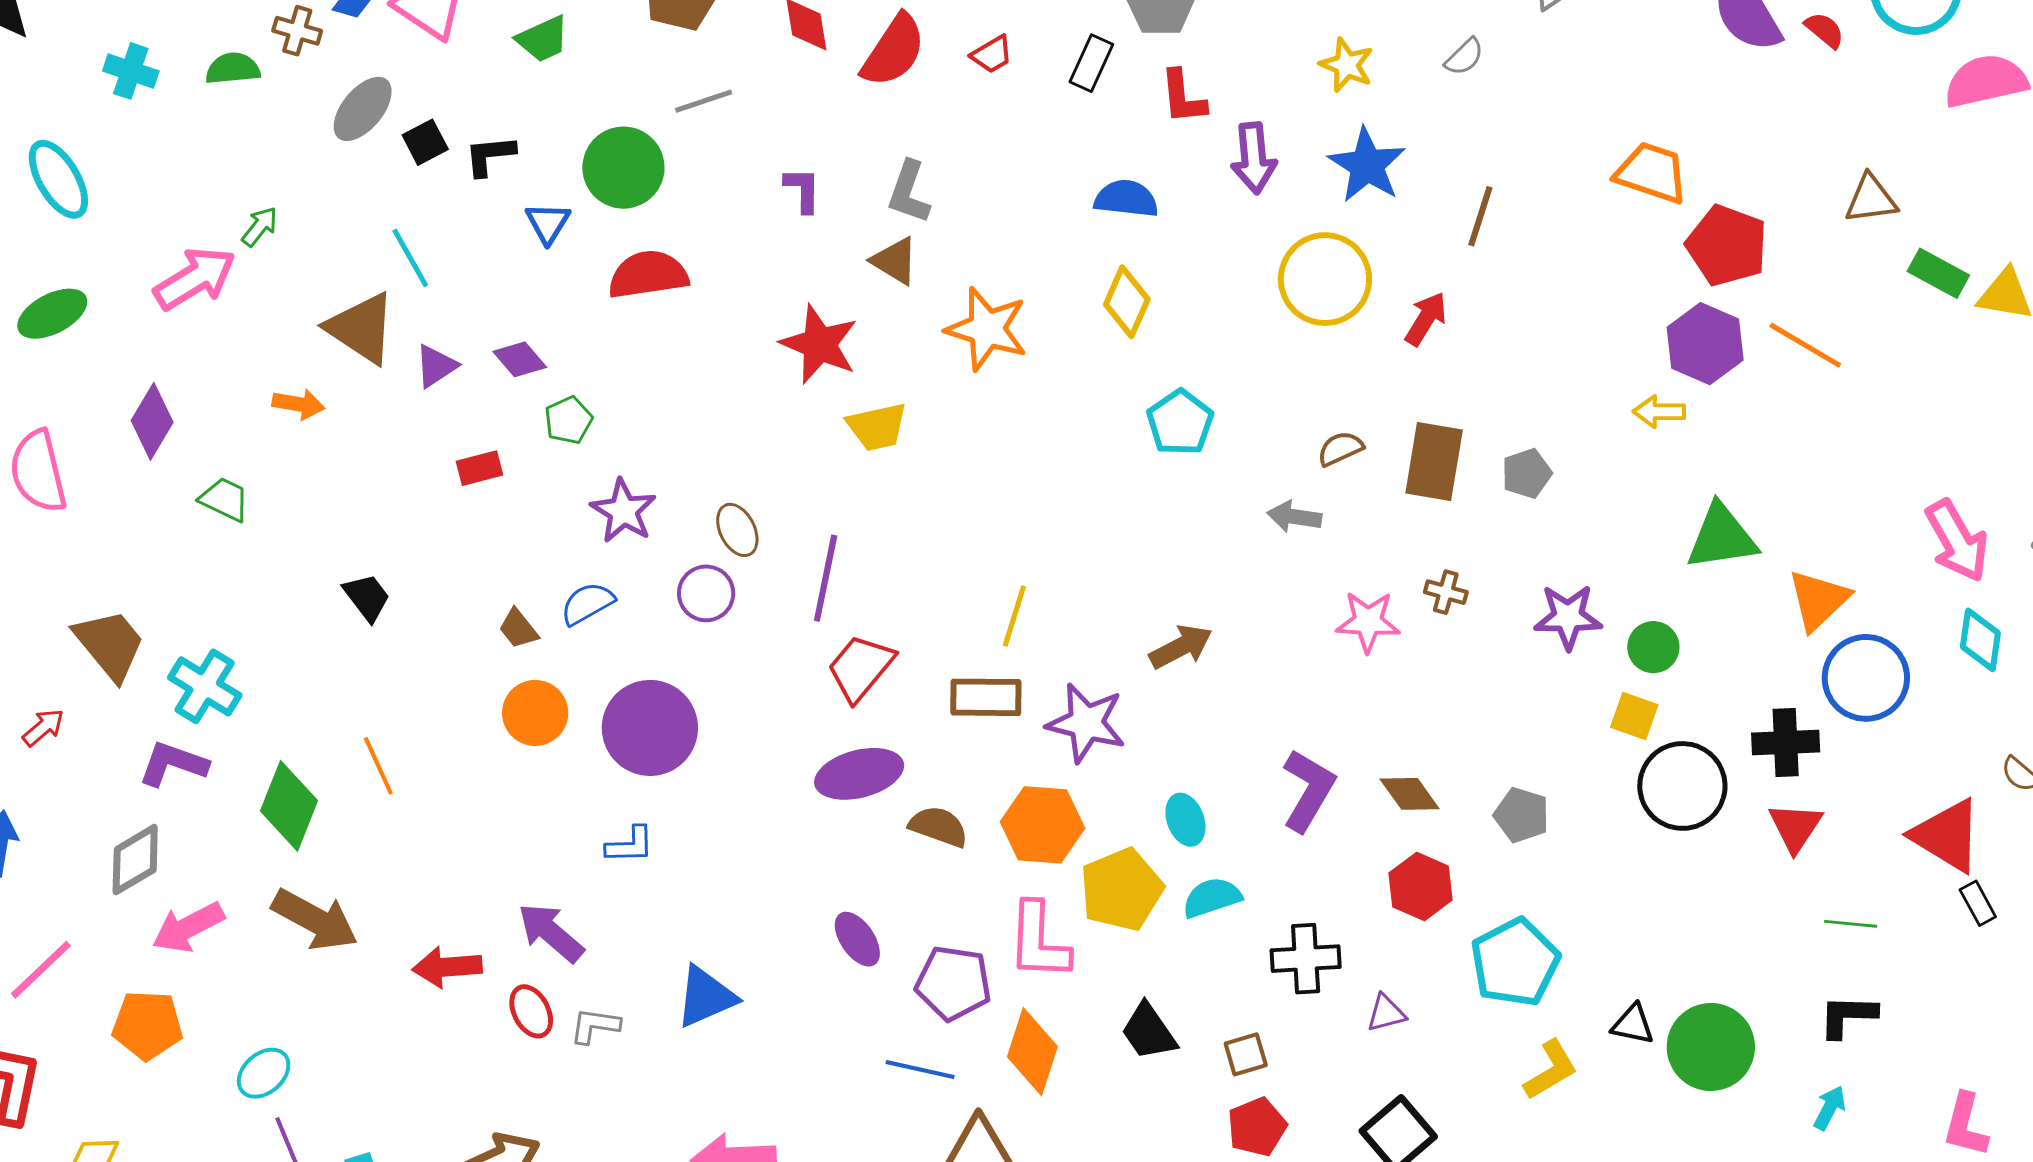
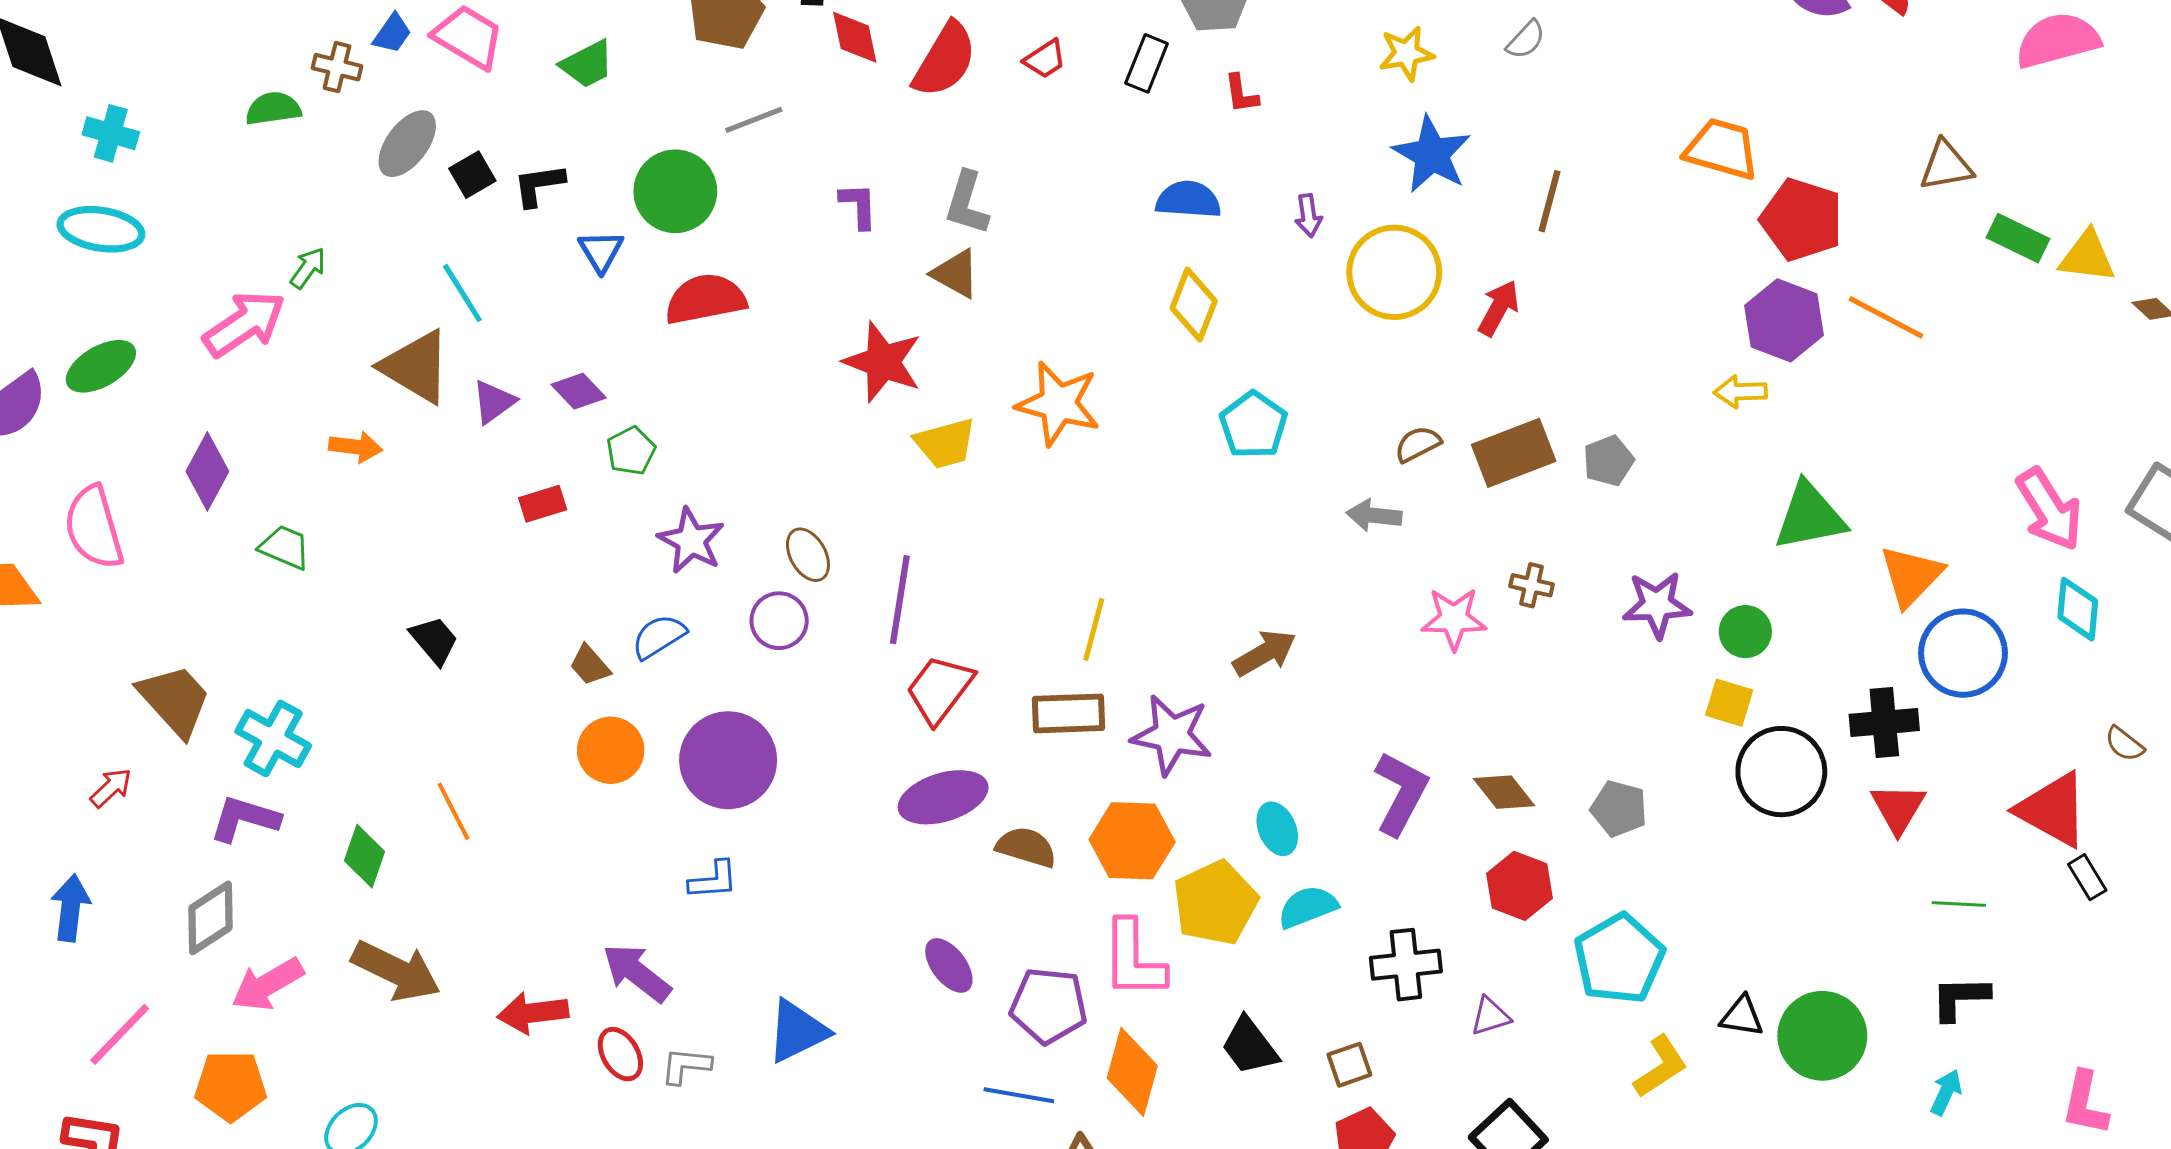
yellow star: (1347, 65) -> (1406, 53), turned -30
cyan cross: (131, 71) -> (111, 133), moved
red L-shape: (1183, 97) -> (1241, 94), size x0.7
purple arrow: (1254, 158) -> (1308, 216), moved, size x0.6
cyan ellipse: (58, 179) -> (101, 229), turned -48
orange star: (987, 329) -> (1058, 404), moved
brown rectangle: (1434, 462) -> (1514, 453), turned 62
green diamond: (289, 806) -> (364, 856), size x0.7

